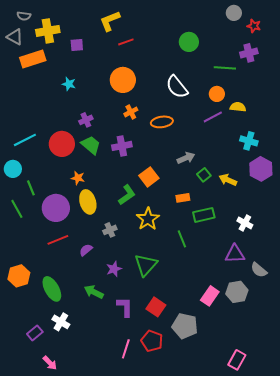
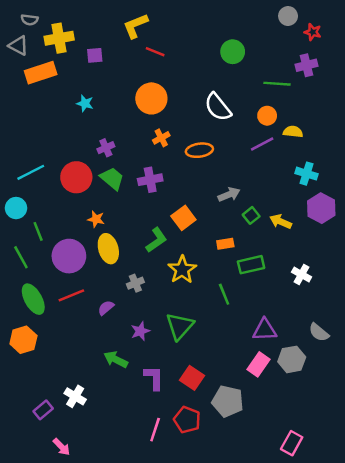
red line: (126, 42) -> (155, 52), turned 42
purple triangle: (235, 254) -> (265, 330), moved
green ellipse: (52, 289) -> (33, 299), moved

